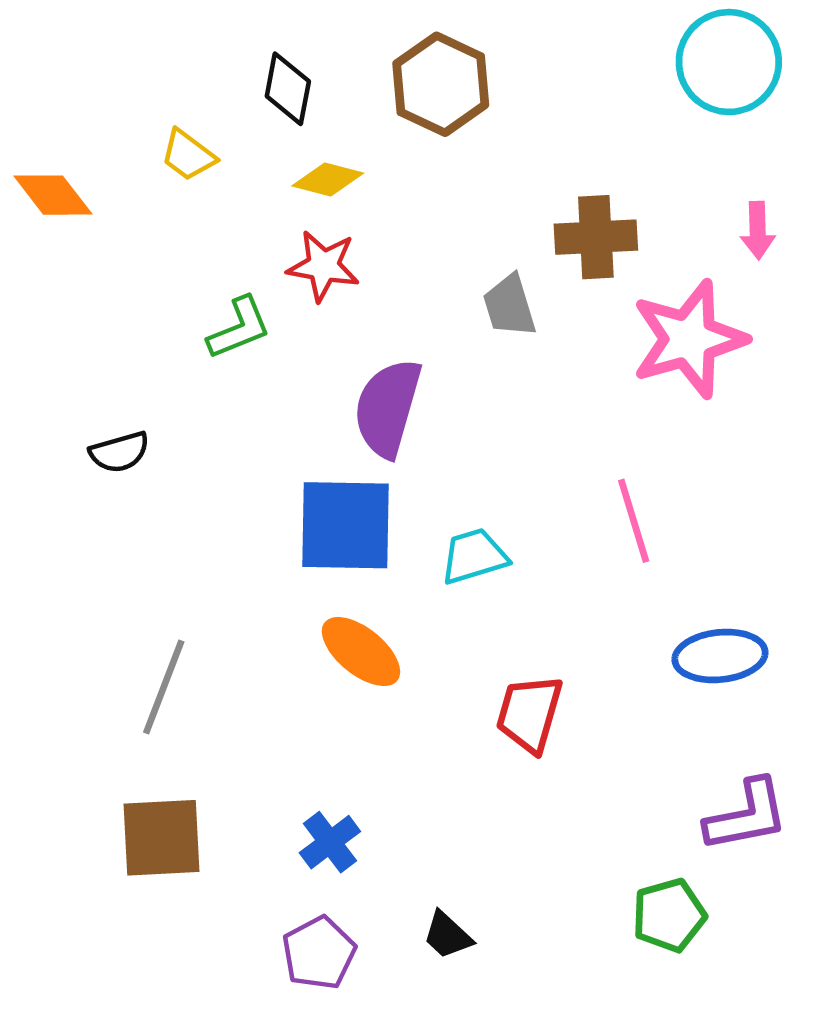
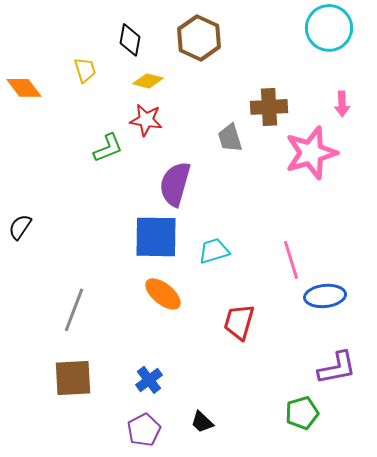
yellow trapezoid: (188, 155) -> (85, 70), turned -144
black semicircle: (119, 452) -> (20, 227), moved, turned 140
pink line: (634, 521) -> (291, 260), moved

